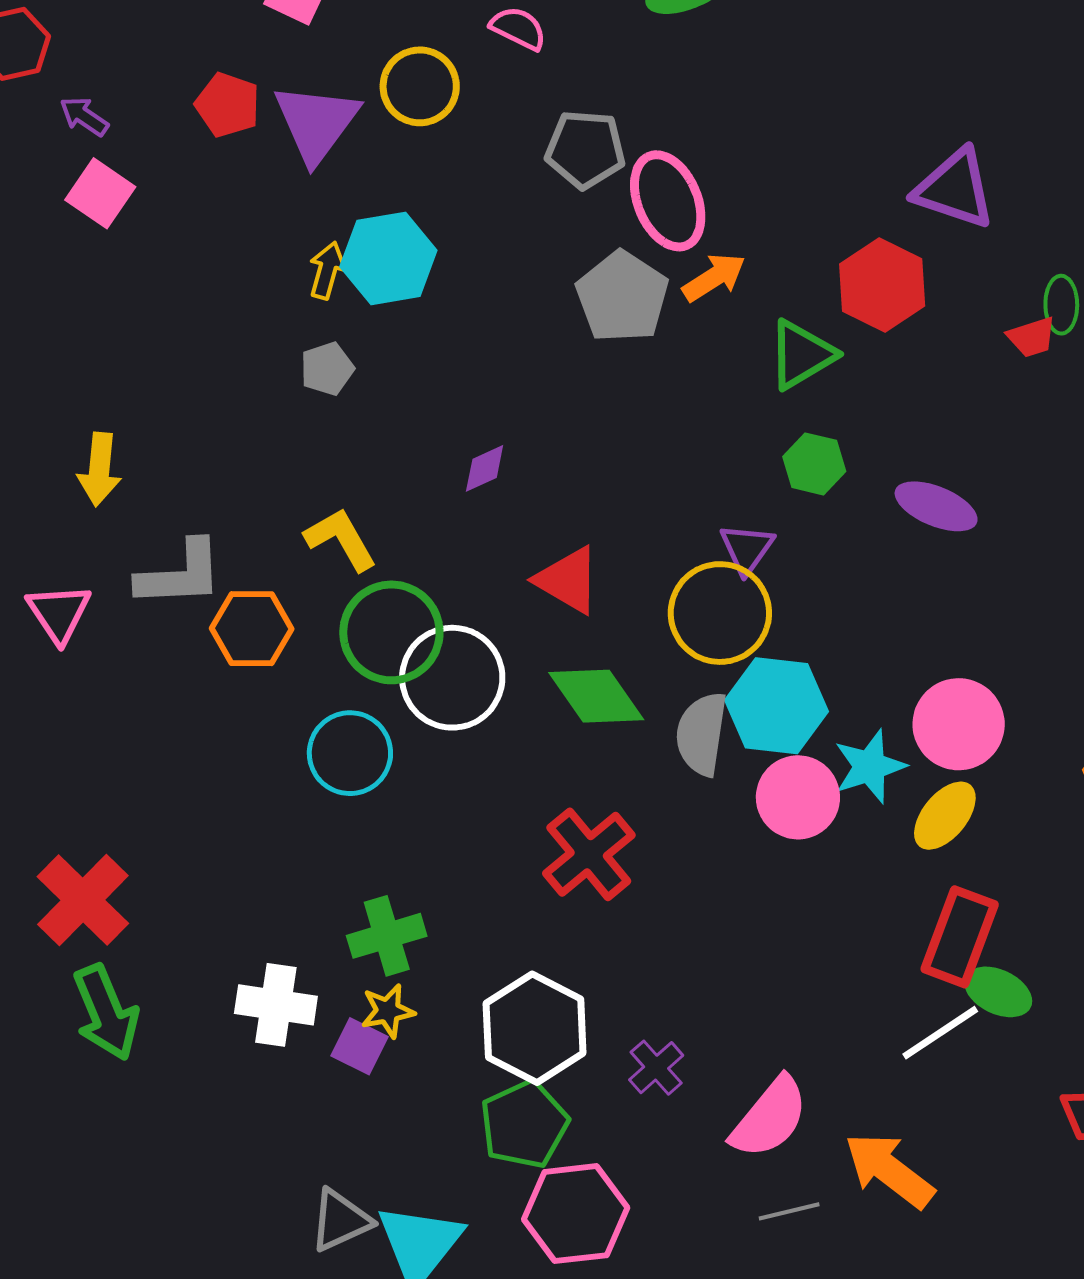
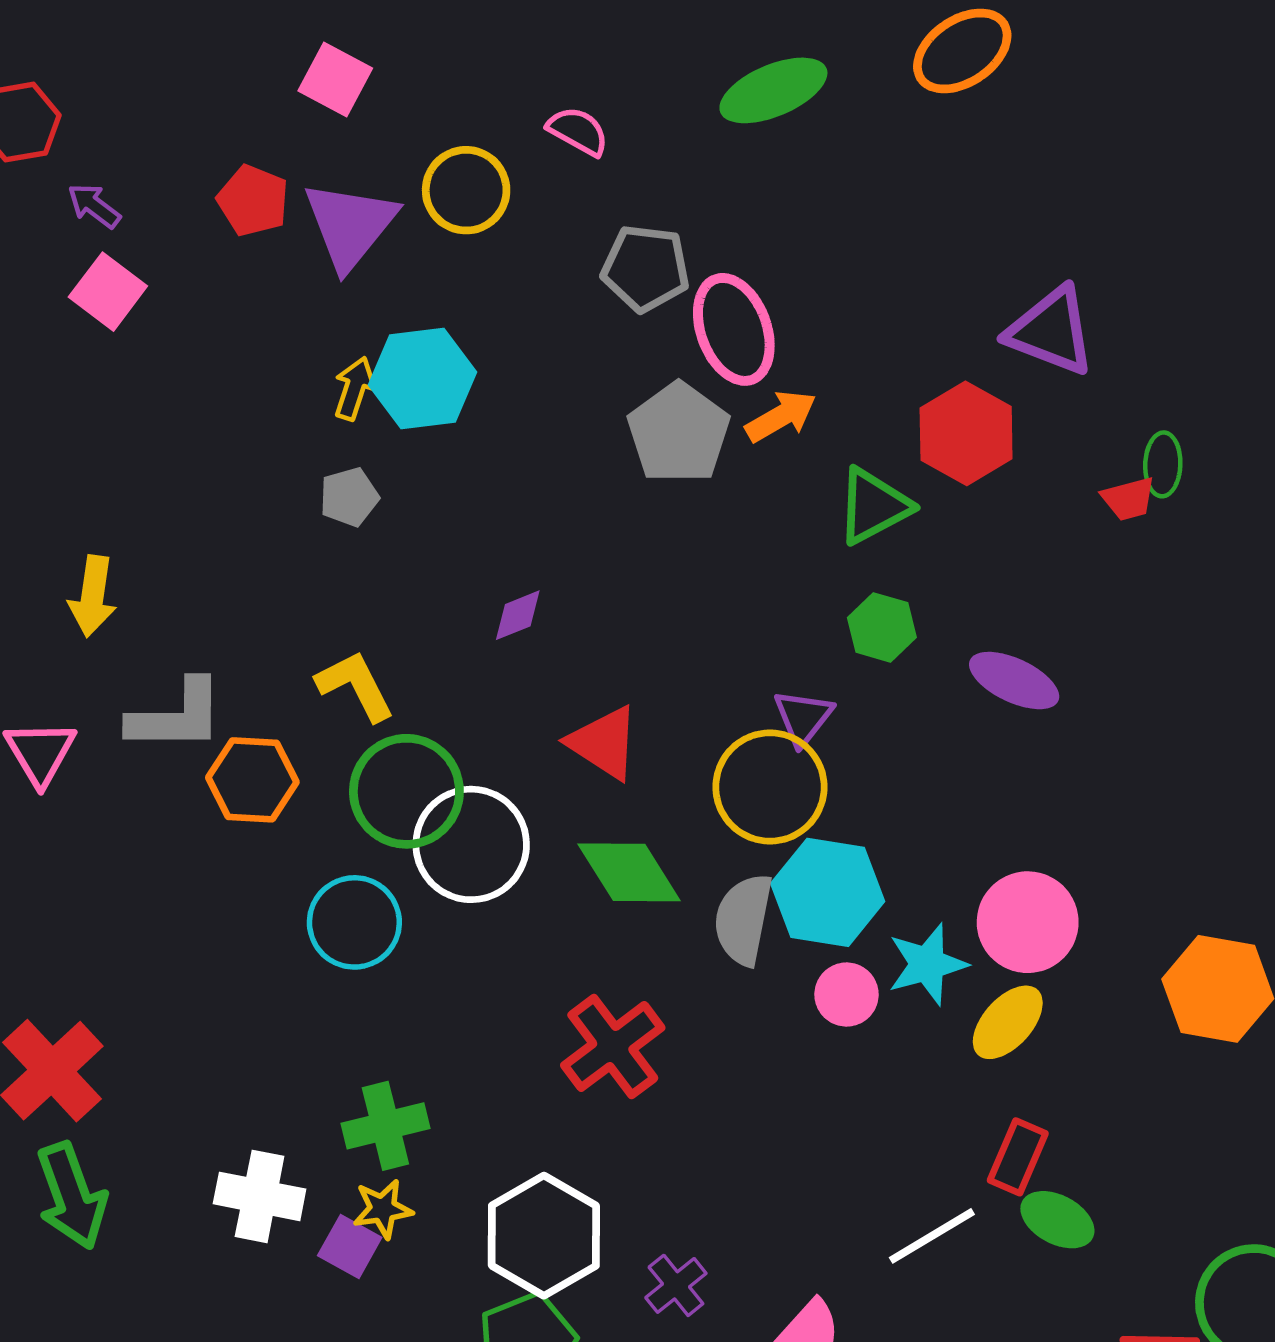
pink circle: (798, 797) -> (847, 995), size x0.7
red rectangle: (960, 937) -> (1018, 1157), size x0.7
white line: (940, 1033) -> (932, 1236), moved

